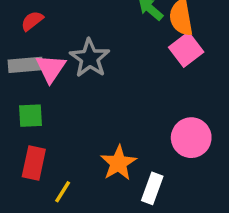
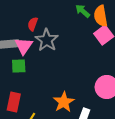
red semicircle: (32, 21) -> (33, 24), moved, turned -32
green square: (30, 116) -> (19, 66), moved

